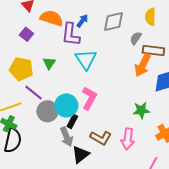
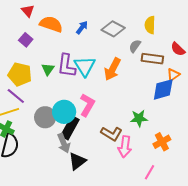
gray diamond: (114, 21) -> (113, 29), turned 40
purple L-shape: (71, 35) -> (66, 66), moved
orange arrow: (143, 65) -> (112, 69), moved
purple line: (34, 93) -> (16, 96), moved
black rectangle: (72, 121) -> (70, 128), size x1.6
brown L-shape: (101, 138) -> (111, 134), moved

